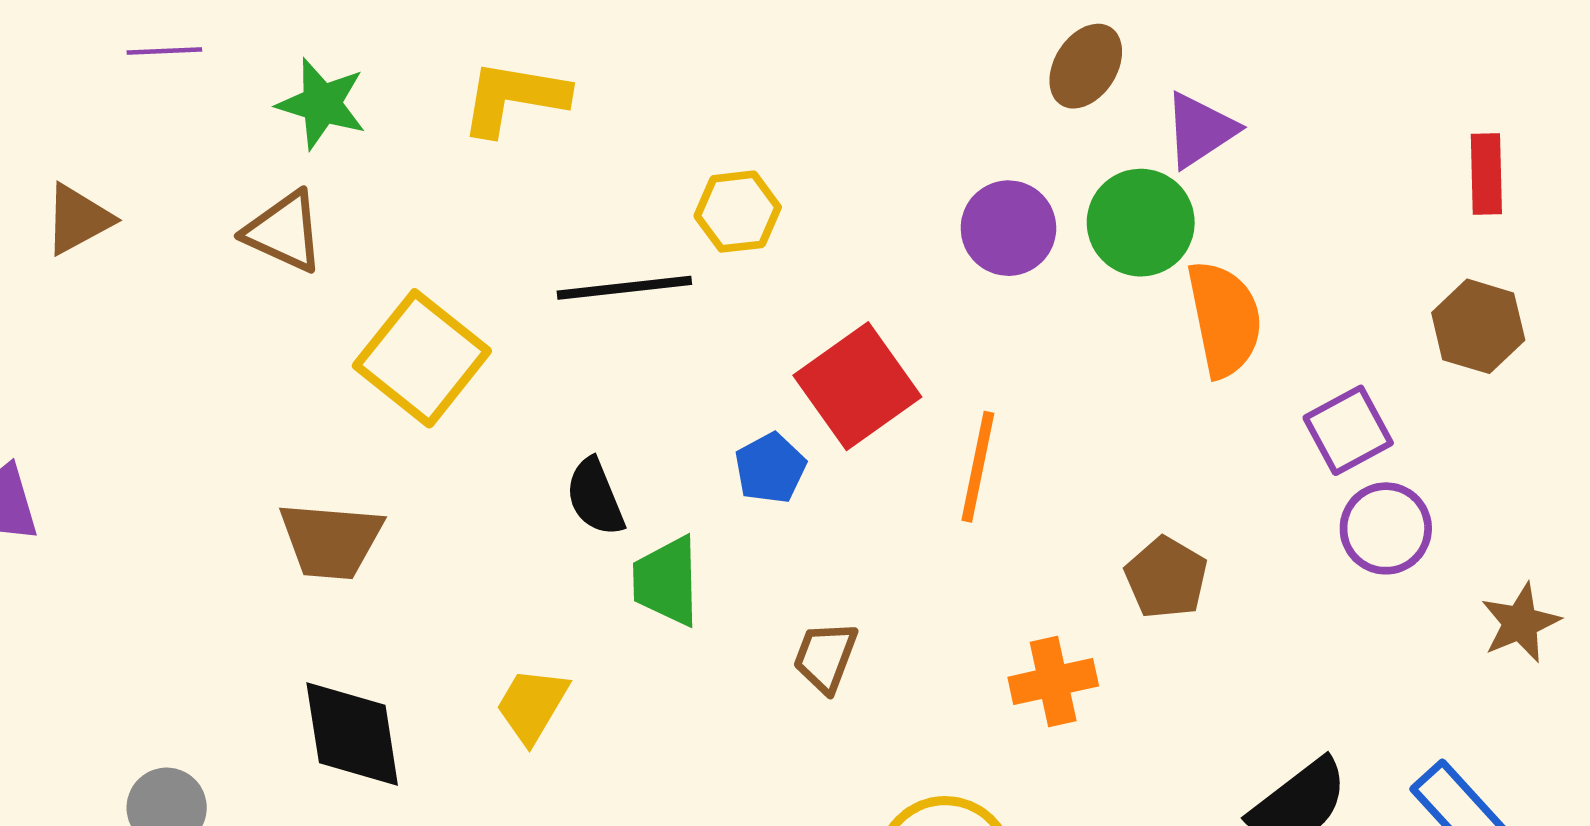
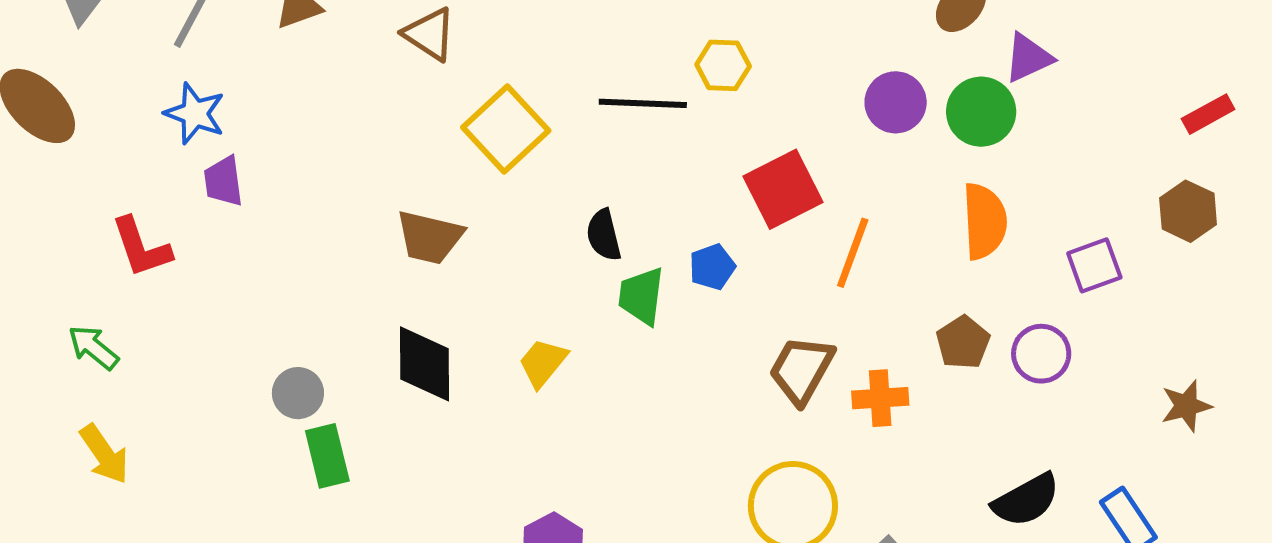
red rectangle: (1486, 174) -> (1208, 114), turned 54
orange semicircle: (1224, 319) -> (985, 221), moved
blue pentagon: (770, 468) -> (712, 267), moved
purple circle: (1386, 528) -> (1041, 354), moved
brown trapezoid: (825, 657) -> (801, 370), moved, size x1.5

